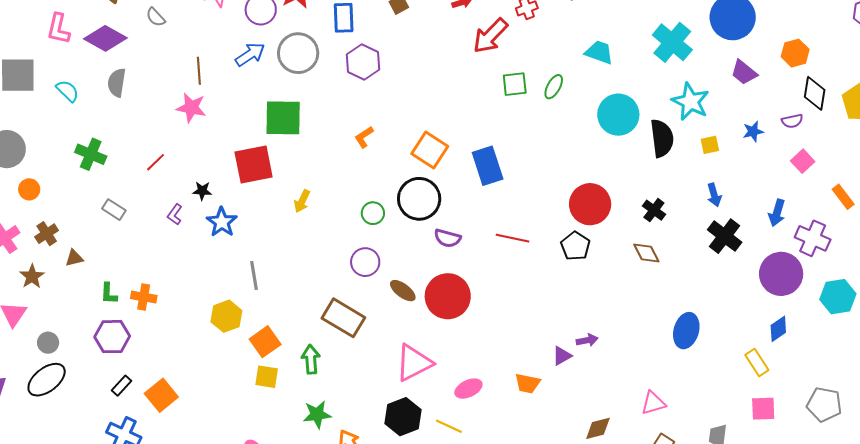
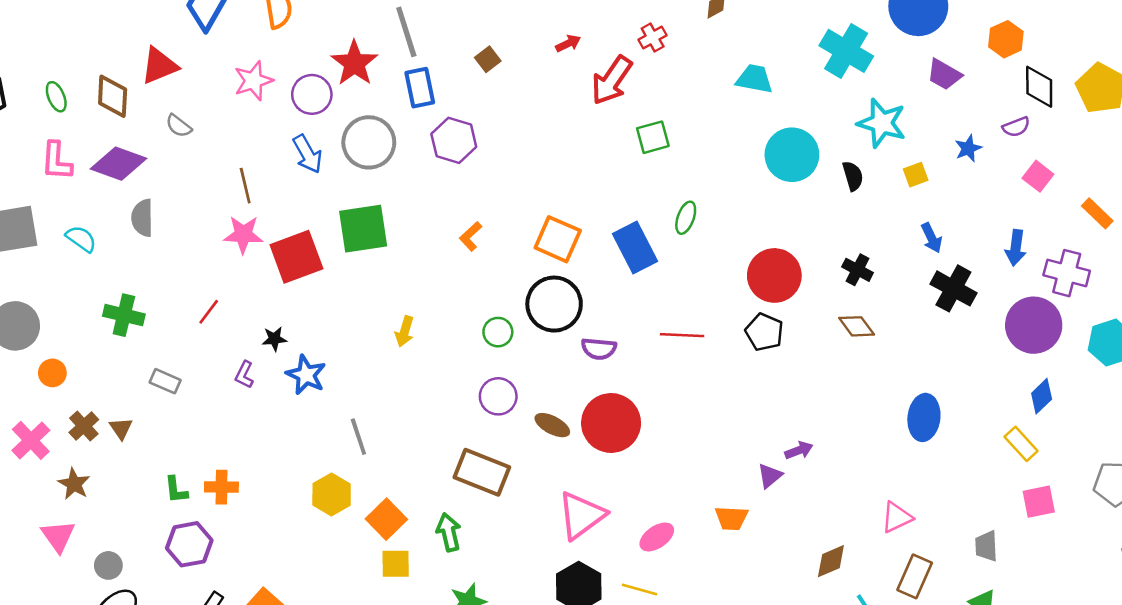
blue arrow: (250, 54) -> (308, 154), turned 104
green ellipse: (554, 87) -> (686, 218), moved
black semicircle: (662, 138) -> (853, 176), size x0.6
red square: (254, 165) -> (296, 257), moved
brown triangle: (74, 258) -> (121, 428), moved, turned -42

